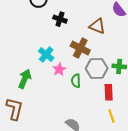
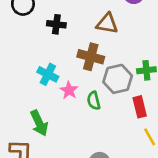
green arrow: (25, 79) -> (39, 123), moved, turned 144

